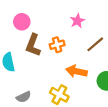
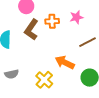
orange cross: (57, 45) -> (52, 21), moved

